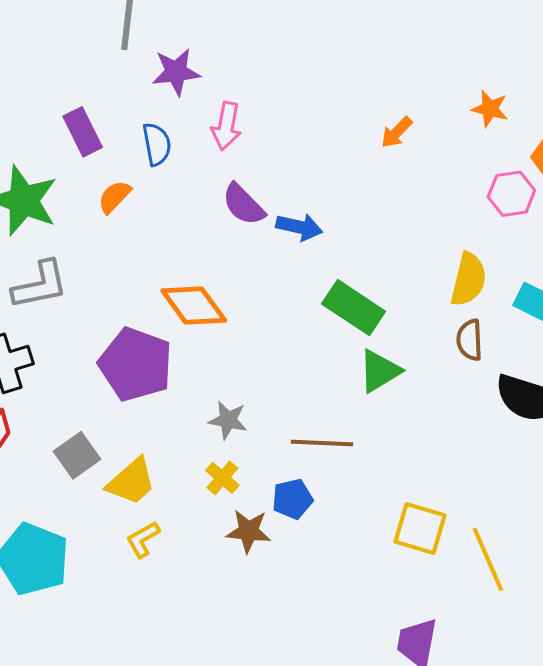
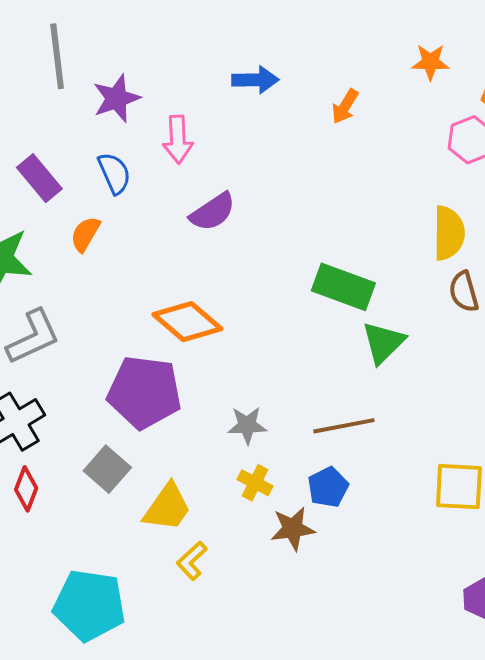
purple semicircle: (243, 204) -> (213, 212), turned -66
blue arrow: (299, 227) -> (255, 80), moved
gray square: (77, 455) -> (107, 469), moved

